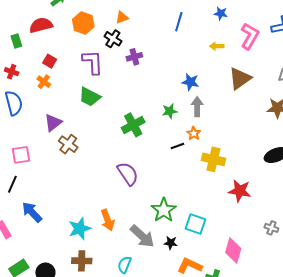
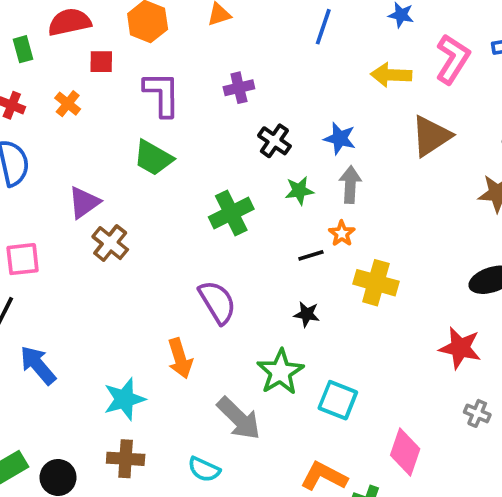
black cross: (113, 39) -> (274, 141), moved
yellow arrow: (217, 46) -> (391, 75), size x1.5
red square: (50, 61) -> (101, 62), moved, turned -32
orange cross: (44, 82) -> (68, 104), moved
red star: (240, 191) -> (460, 348), moved
orange arrow: (108, 220) -> (180, 358), moved
black star: (171, 243) -> (307, 314), moved
cyan semicircle: (125, 265) -> (204, 469), turned -90

